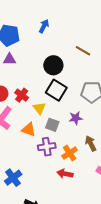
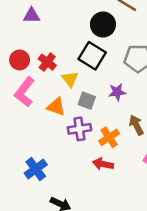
black circle: (53, 65) -> (103, 25), moved

